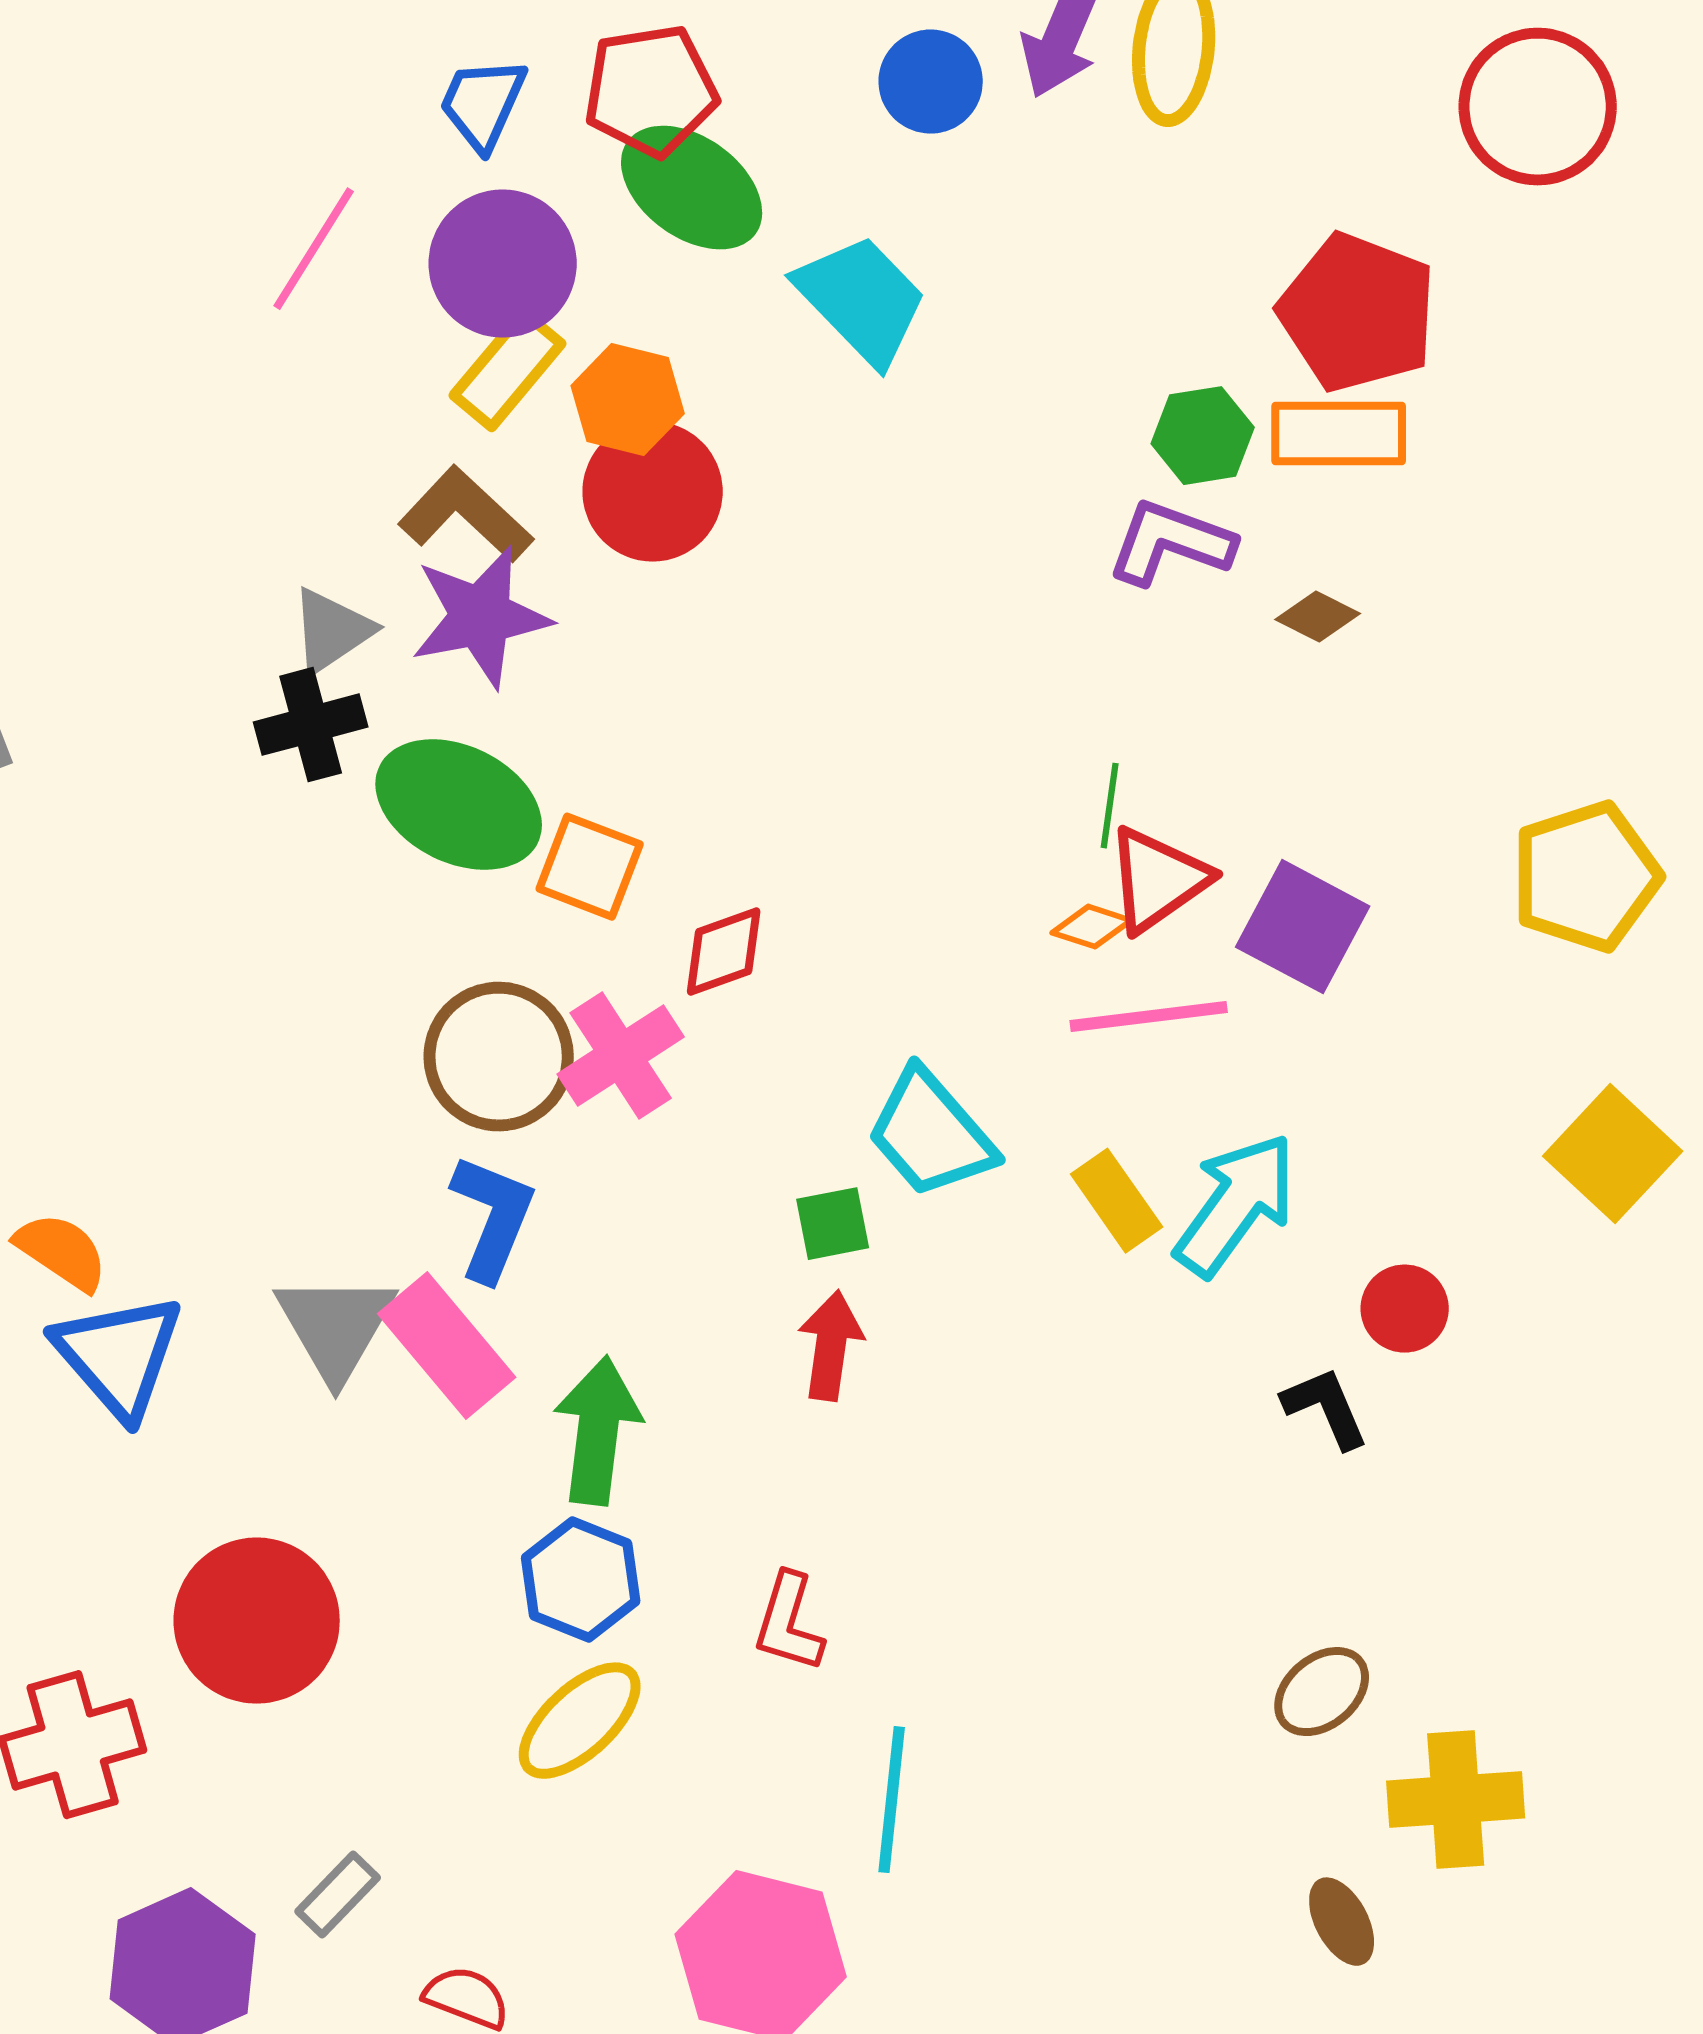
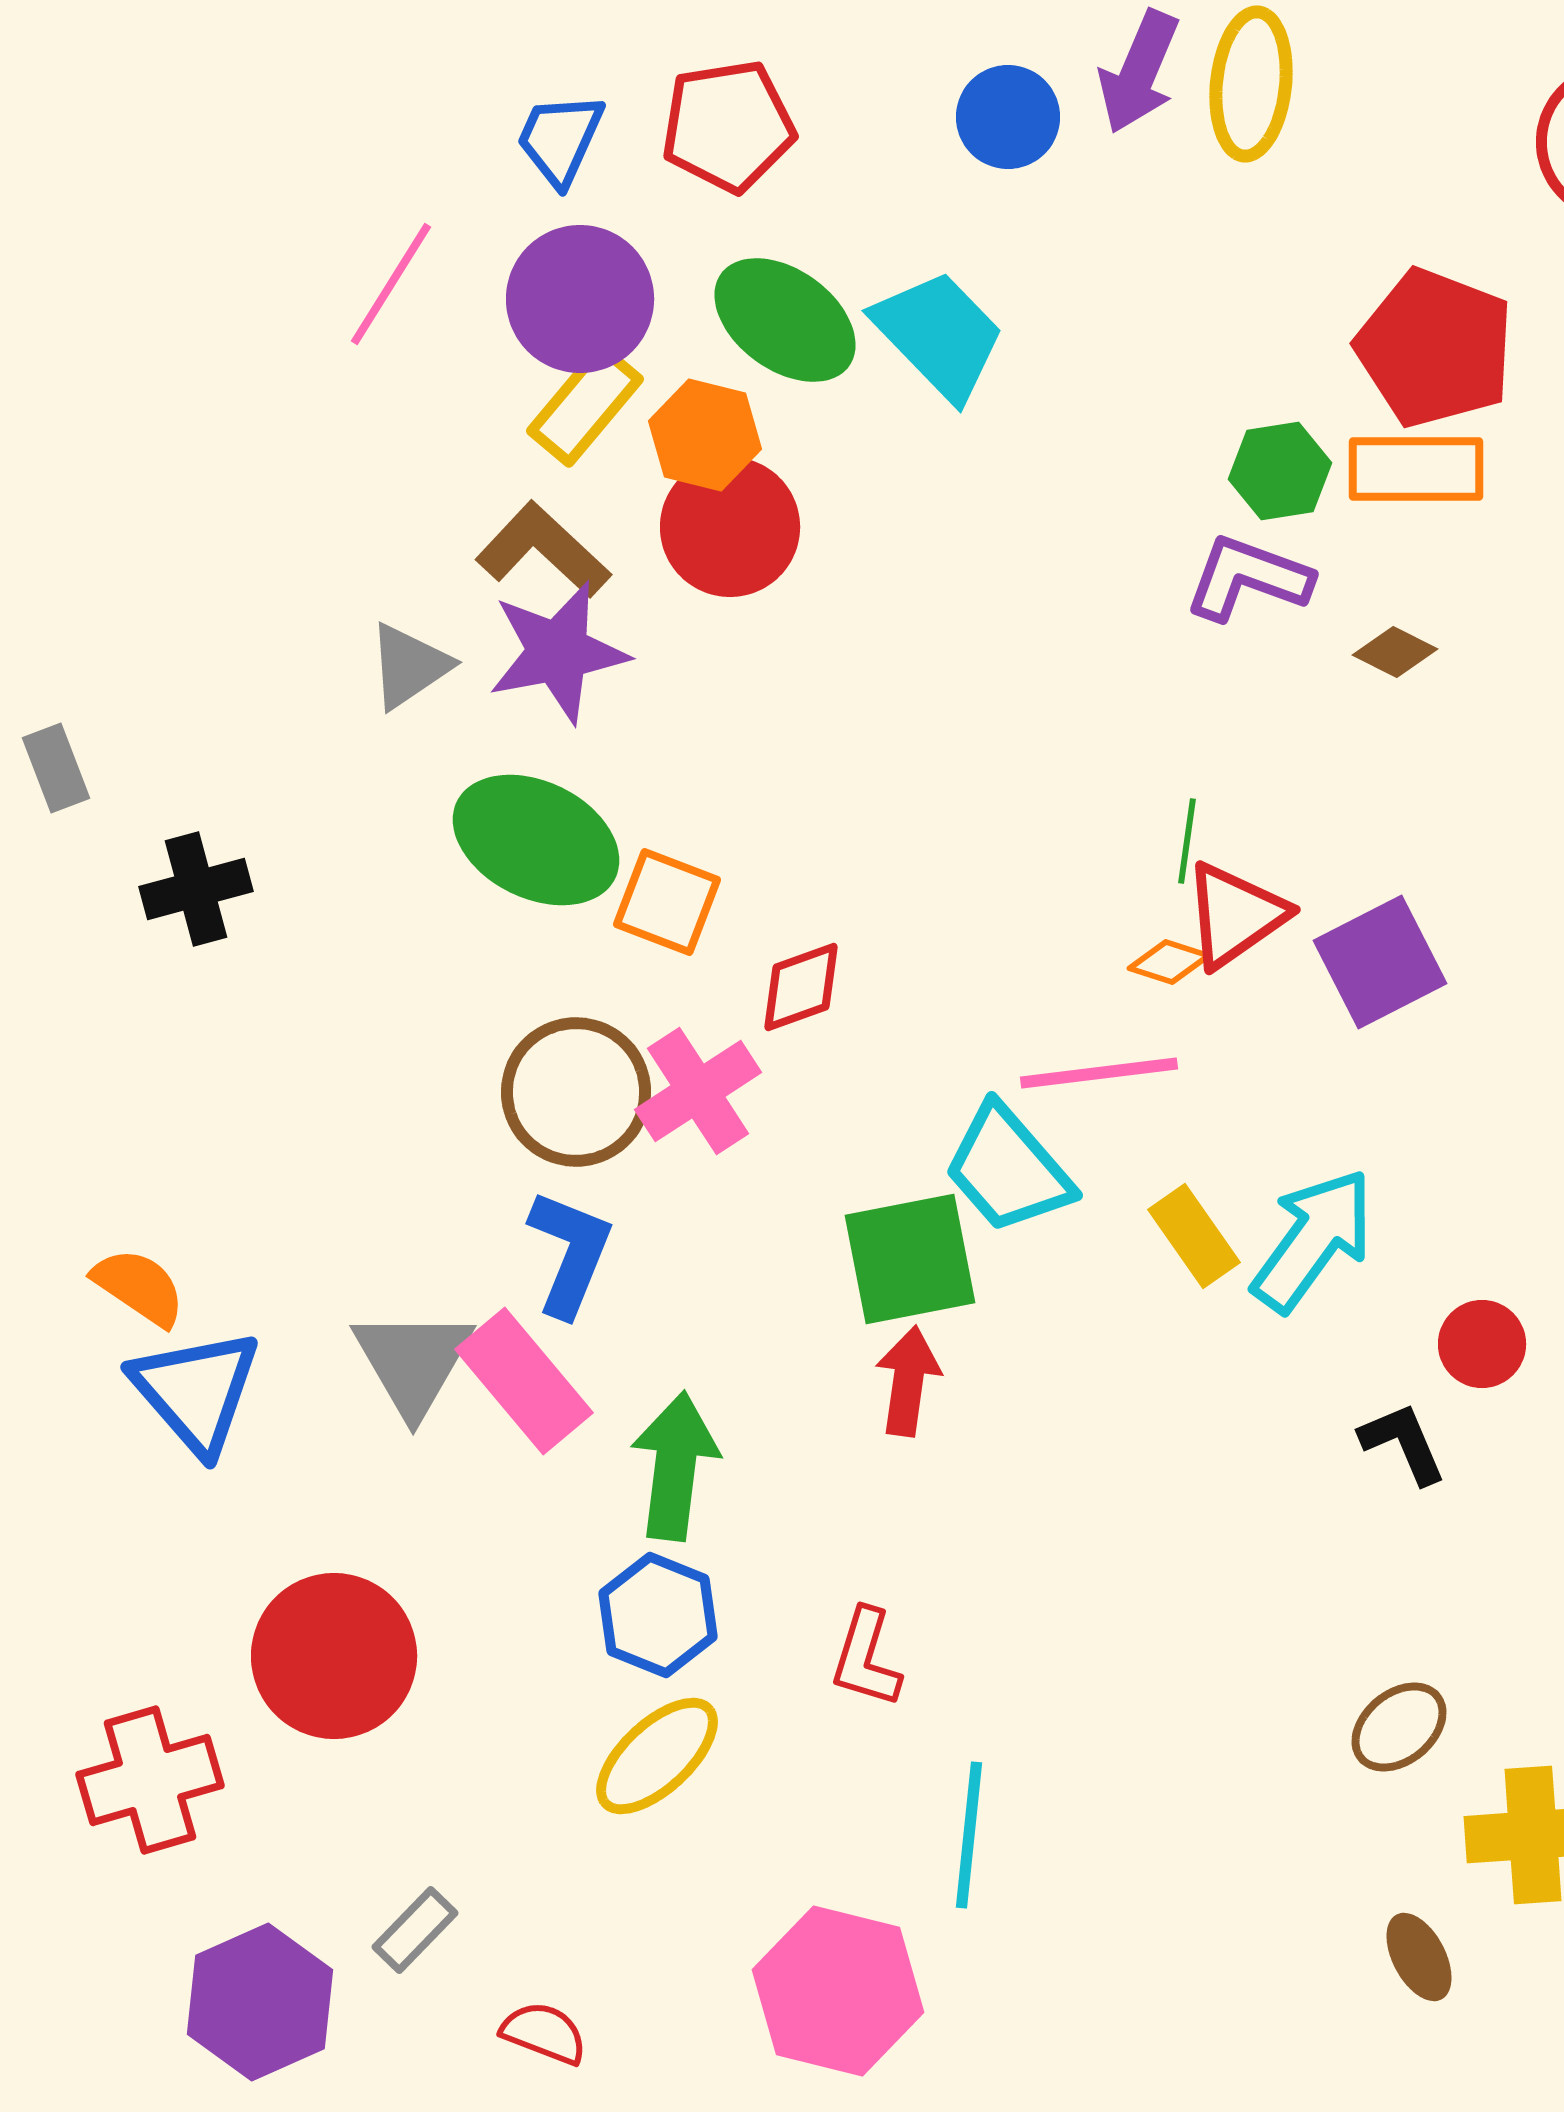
green ellipse: (692, 188) -> (785, 320), moved
black cross: (311, 725) -> (196, 889), moved
purple square: (1303, 927) -> (1380, 962), turned 35
pink line: (1149, 1017) -> (1099, 1073), moved
green square: (833, 1224) -> (910, 1259), size x1.8

